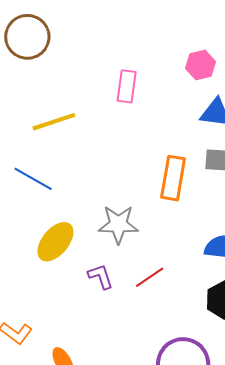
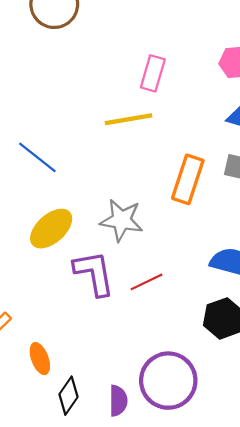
yellow line: (54, 122) -> (129, 119), moved
purple L-shape: (101, 276) -> (94, 273), size x1.6

